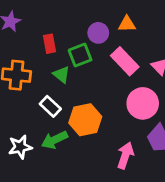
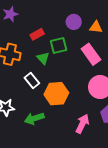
purple circle: (98, 33) -> (74, 22), moved
red rectangle: (49, 44) -> (37, 34), turned 64
green arrow: (54, 140) -> (34, 118), moved

